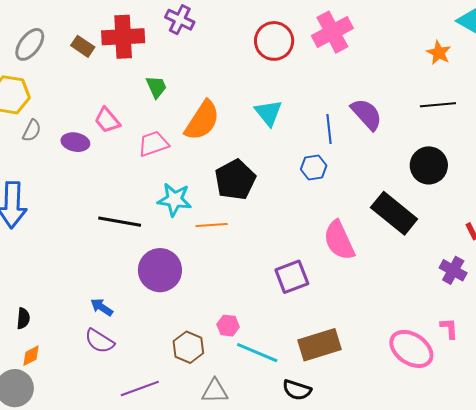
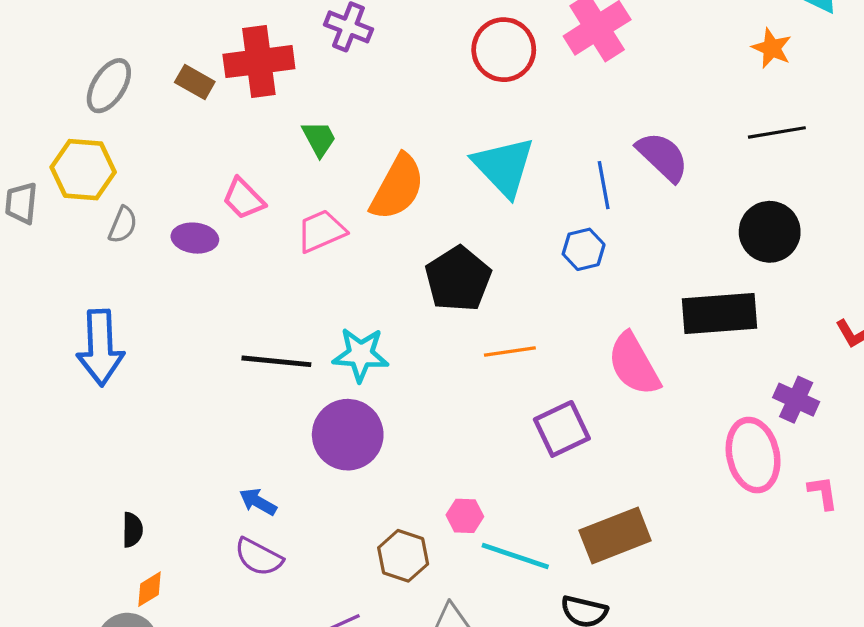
cyan triangle: (269, 113) -> (504, 167), size x1.4
cyan star: (174, 200) -> (361, 355), moved
black rectangle: (394, 213) -> (719, 313), turned -39
orange line: (212, 225) -> (510, 352), moved
purple cross: (453, 270) -> (796, 400), moved
pink ellipse: (411, 349) -> (753, 455), moved, turned 48

